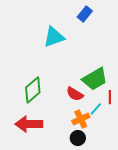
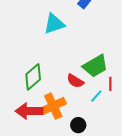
orange cross: (81, 119) -> (53, 106), moved, size x1.4

